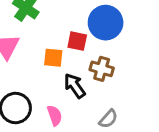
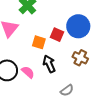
brown cross: (102, 69) -> (80, 58), moved
pink semicircle: (55, 115) -> (28, 72), moved, turned -40

